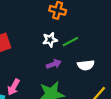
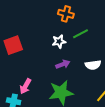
green line: (70, 42) -> (81, 34), moved

